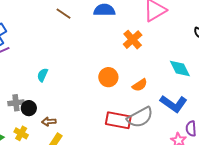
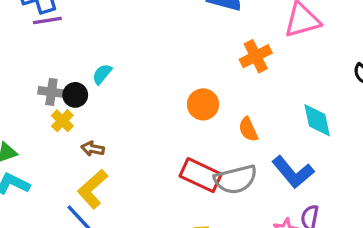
orange semicircle: (140, 85) -> (248, 129), turned 84
gray cross: (16, 103) -> (51, 92), moved
black circle: (29, 108) -> (75, 95), moved
yellow cross: (21, 133) -> (62, 121), moved

